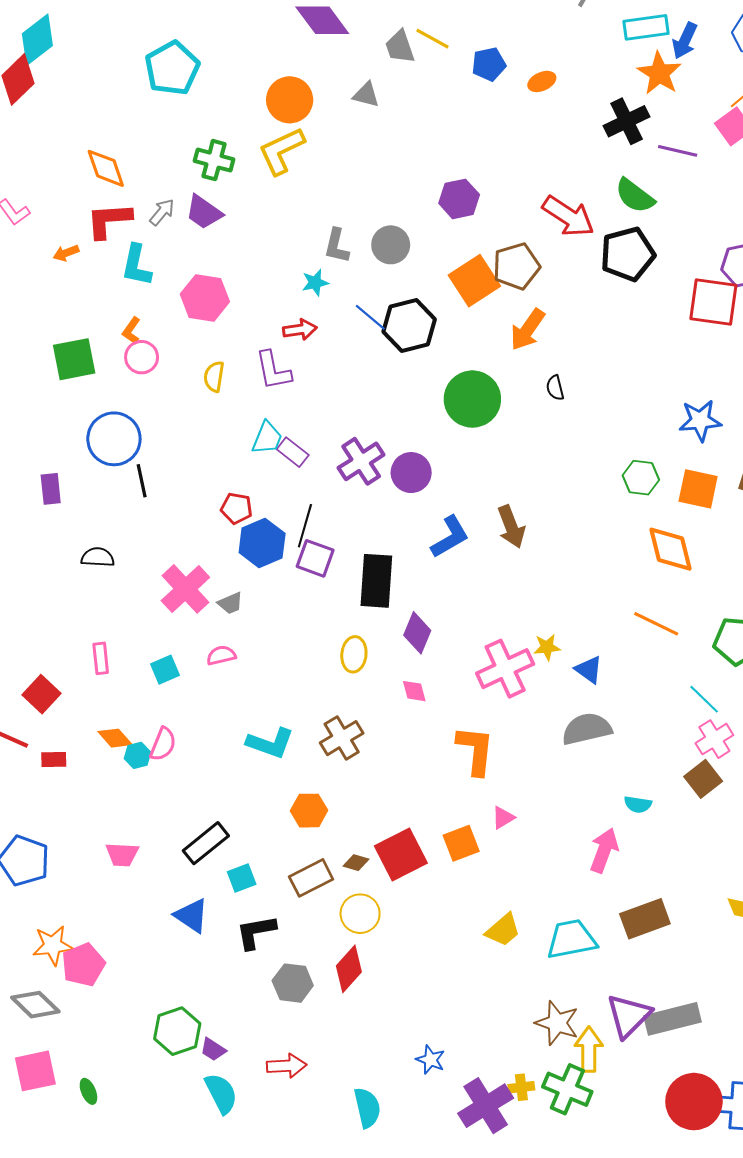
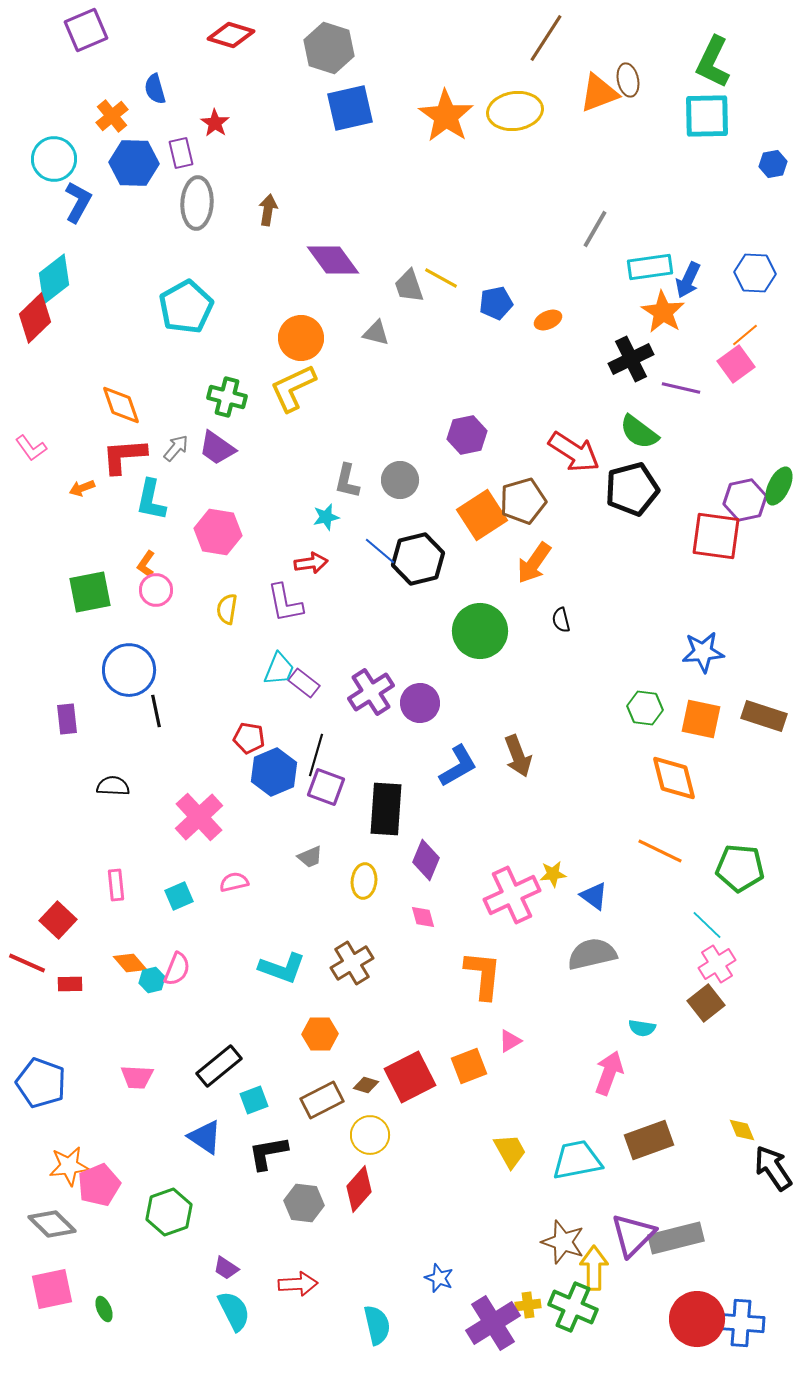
gray trapezoid: (230, 603) -> (310, 857), moved
yellow trapezoid: (503, 930) -> (510, 1151), turned -78
green hexagon: (177, 1031) -> (169, 1212), moved

